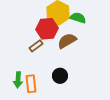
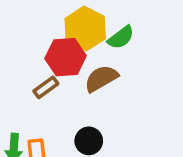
green semicircle: (78, 18) -> (121, 37), turned 126

